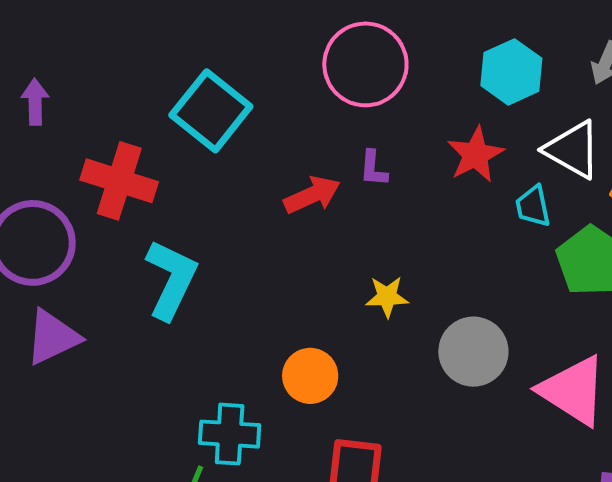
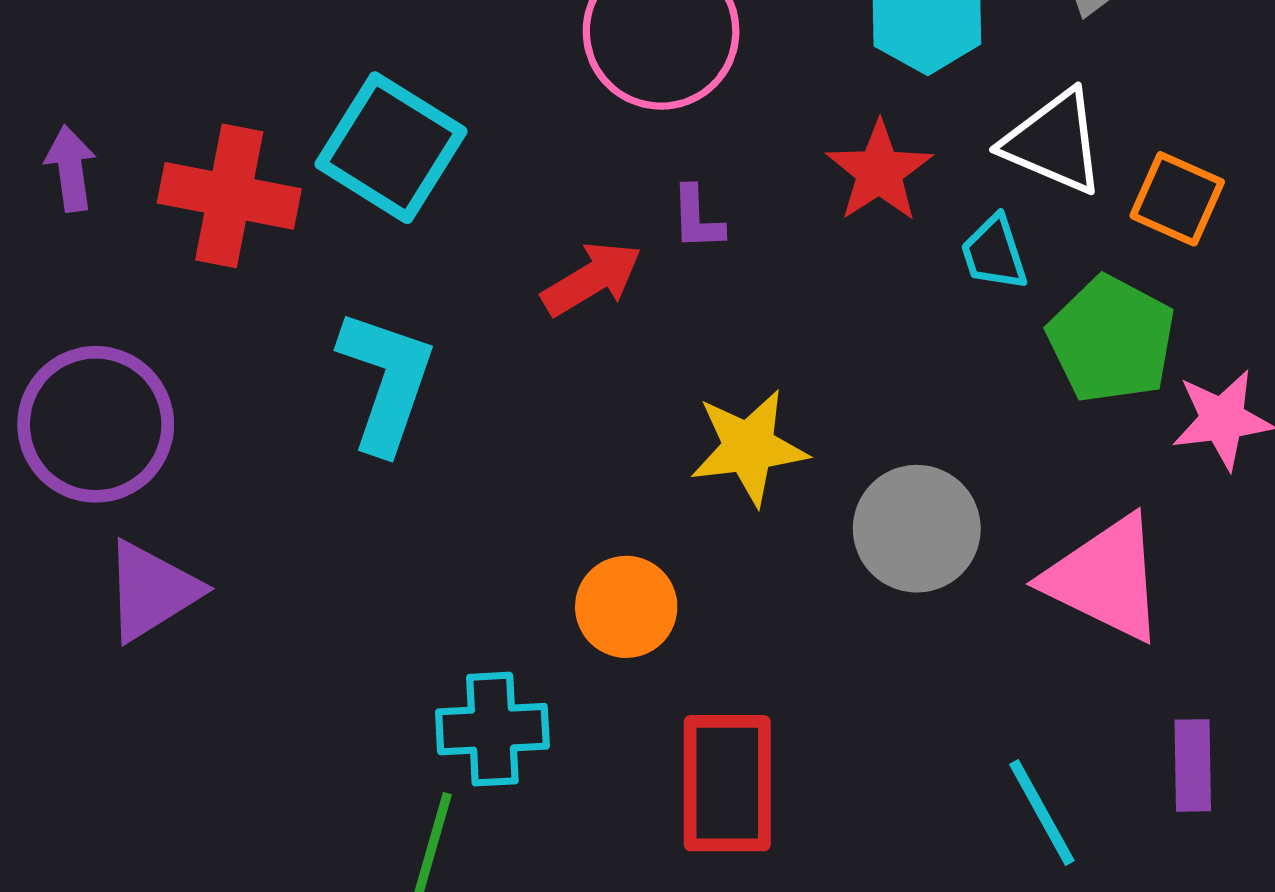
red cross: (119, 181) -> (229, 196), moved
cyan L-shape: (171, 279) -> (386, 381), moved
yellow star: (387, 297) -> (749, 447), size x1.5

